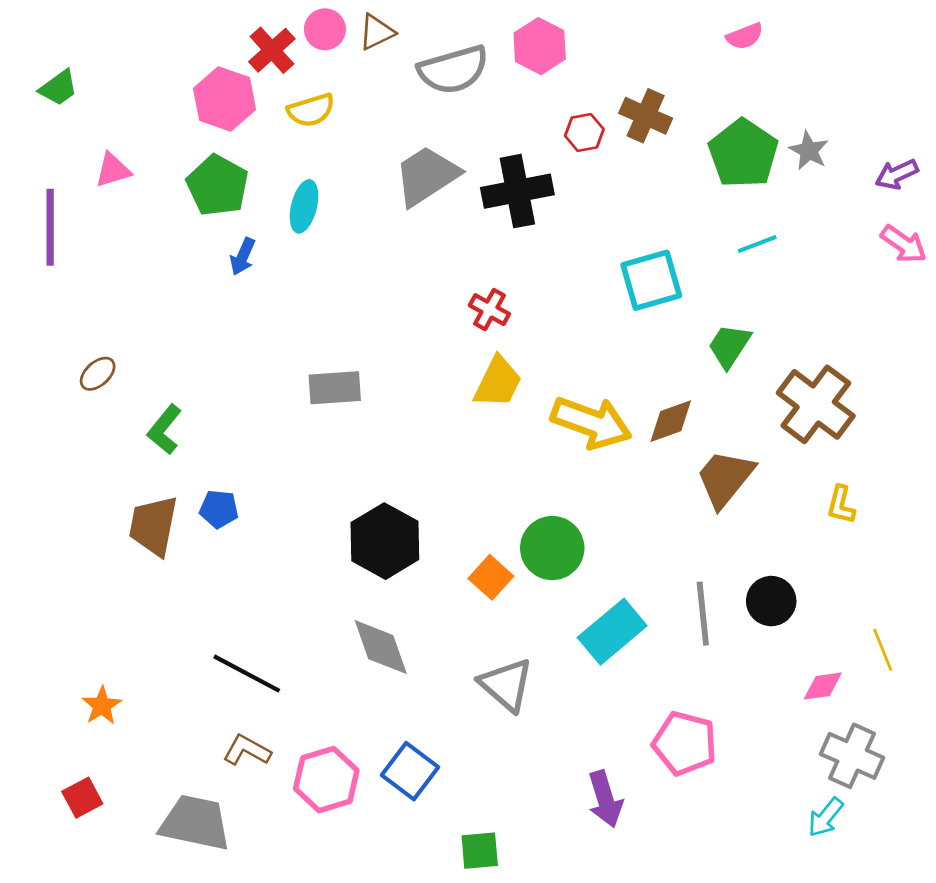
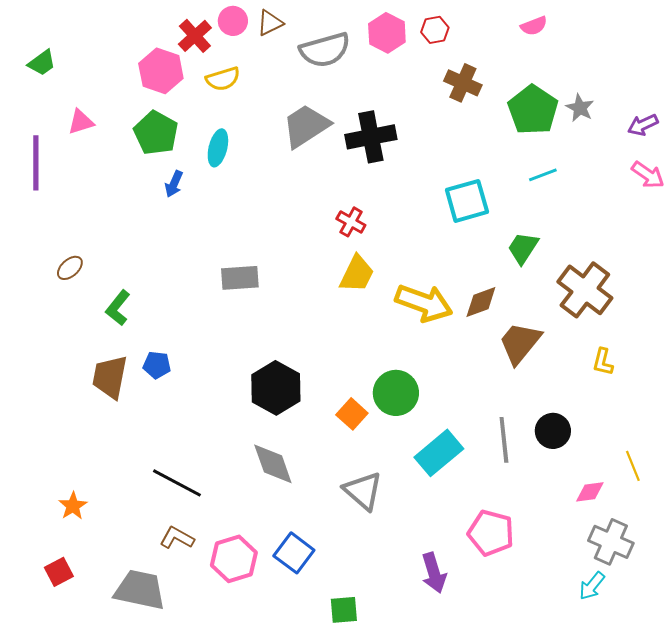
red hexagon: (584, 132) -> (435, 30), moved

